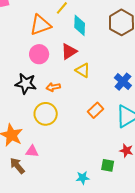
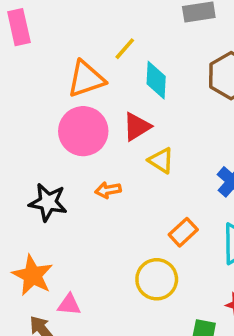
pink circle: (39, 54) -> (83, 131), size x1.4
black star: (26, 84) -> (48, 202), moved
yellow circle: (46, 114) -> (157, 279), moved

